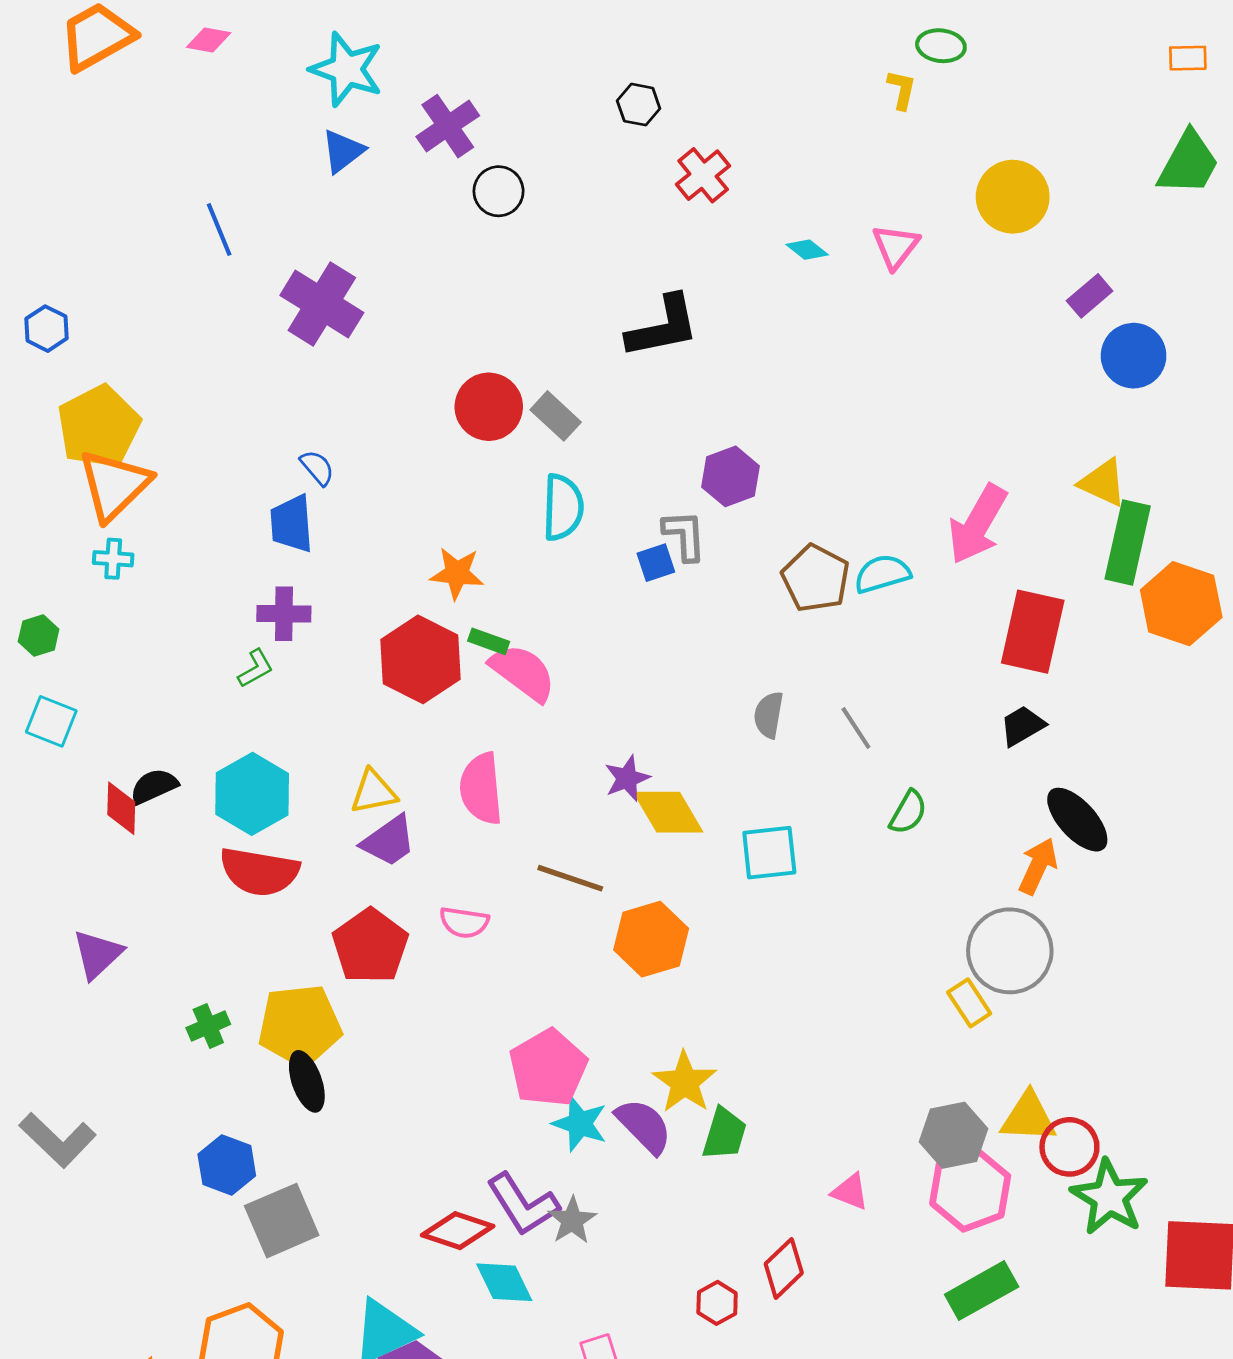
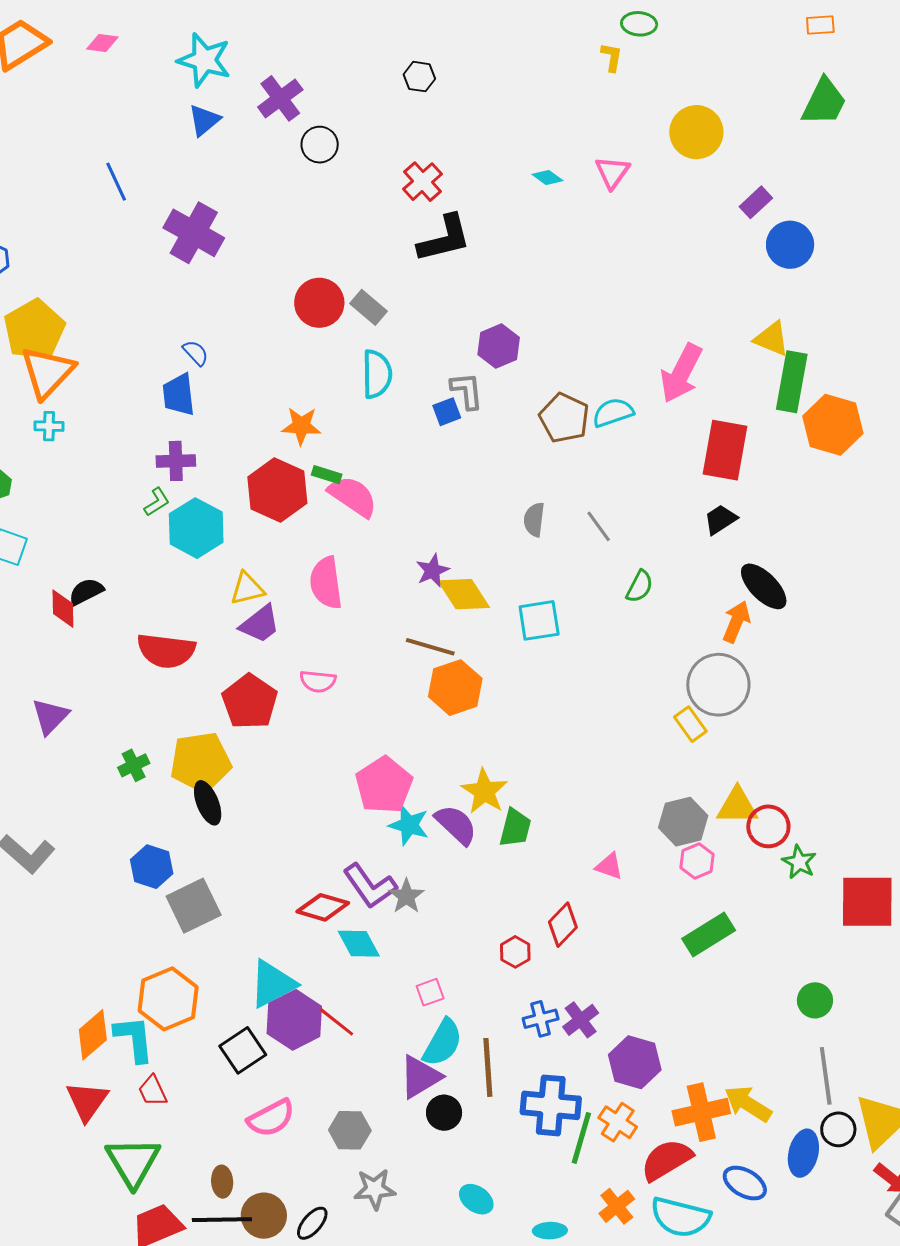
red cross: (703, 175) -> (423, 182), moved
cyan hexagon: (252, 794) -> (196, 528), moved
brown line: (570, 878) -> (430, 647), moved
pink hexagon: (970, 1190) -> (697, 861), size x0.6
green star: (1109, 1197) -> (799, 862), size x0.6

